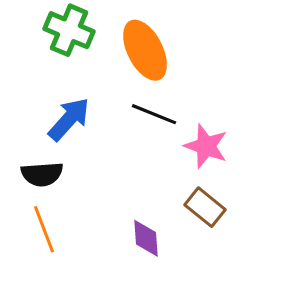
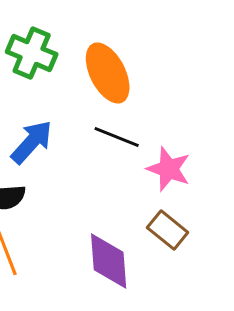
purple diamond: (146, 238) -> (109, 261), size x1.5

